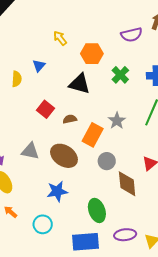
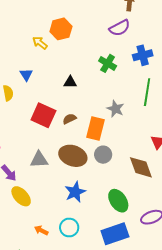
purple semicircle: (131, 35) -> (120, 28), moved
orange hexagon: (92, 54) -> (61, 29), moved
black triangle: (80, 84) -> (70, 82), size x0.6
red square: (46, 109) -> (43, 115), size x1.4
gray circle: (107, 161) -> (103, 155), moved
orange arrow: (11, 212) -> (41, 230), moved

